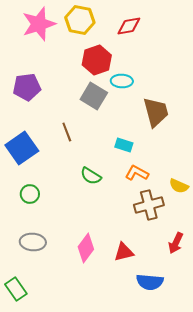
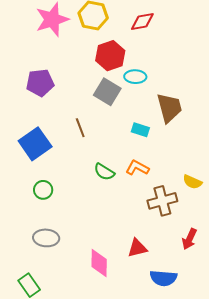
cyan rectangle: (124, 145) -> (140, 130), moved
orange L-shape: (137, 173) -> (137, 168), moved
pink diamond: (86, 248) -> (99, 263), moved, turned -36

